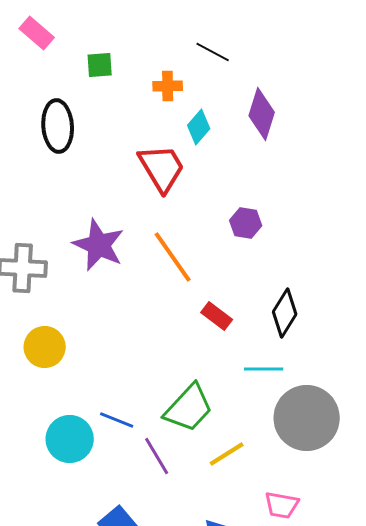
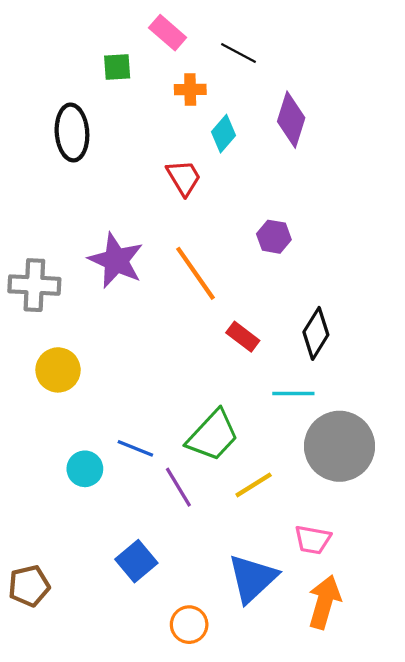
pink rectangle: (37, 33) -> (168, 33), moved
red trapezoid: (162, 168) -> (184, 178), size x0.7
cyan circle: (70, 439) -> (85, 469), size x0.7

